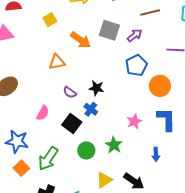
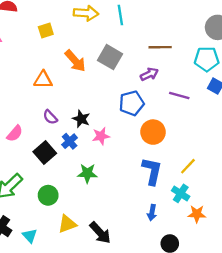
purple arrow: (135, 35) -> (149, 74), moved
pink star: (134, 121) -> (101, 136), moved
green star: (114, 145) -> (87, 173), moved, turned 30
green circle: (86, 150) -> (48, 195), moved
blue arrow: (156, 154) -> (152, 213), moved

